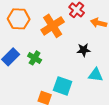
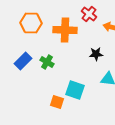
orange cross: (53, 26) -> (65, 30), turned 35

